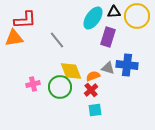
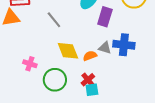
pink cross: (33, 84) -> (30, 64), turned 32
green circle: (60, 87) -> (55, 80), moved
red cross: (91, 90) -> (88, 80), moved

